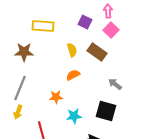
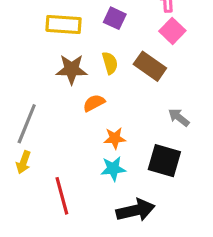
purple square: (85, 22) -> (115, 18), moved
brown star: (24, 52) -> (72, 69), moved
orange semicircle: (73, 75) -> (94, 103), moved
orange star: (56, 97) -> (115, 138), moved

